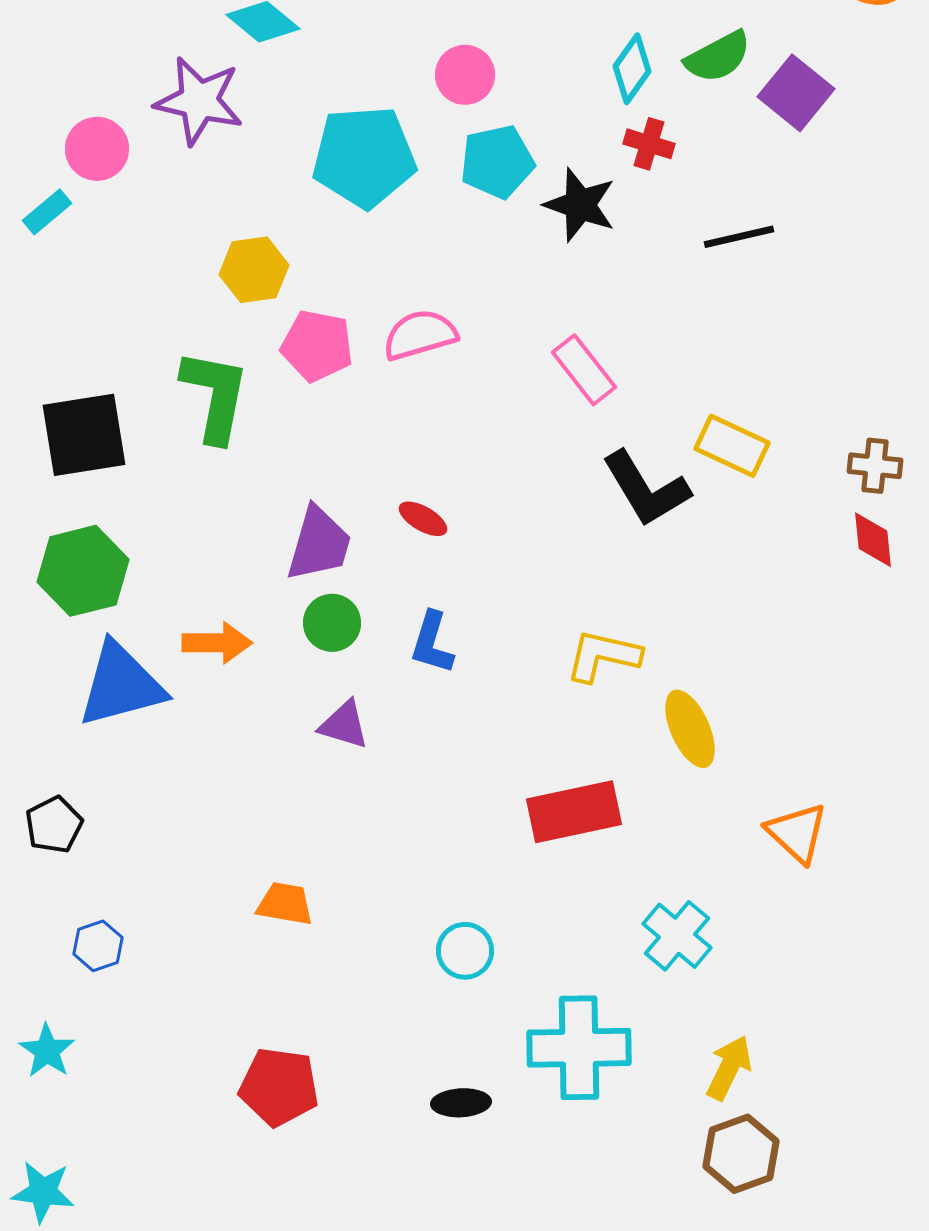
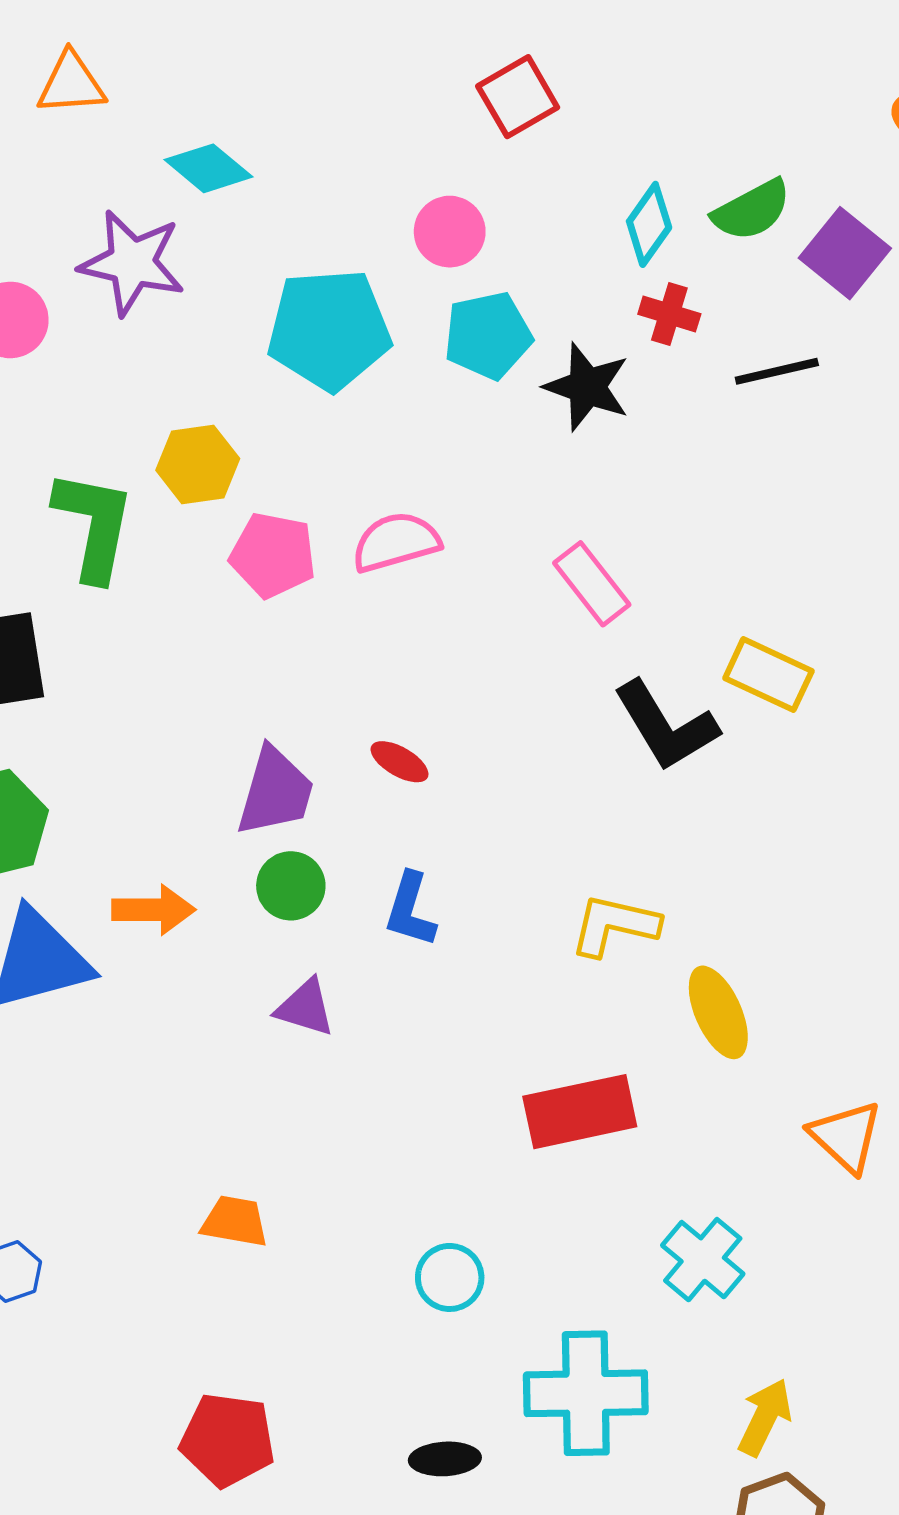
black line: (739, 237) -> (777, 371), moved
green L-shape: (215, 396) -> (94, 525), moved

